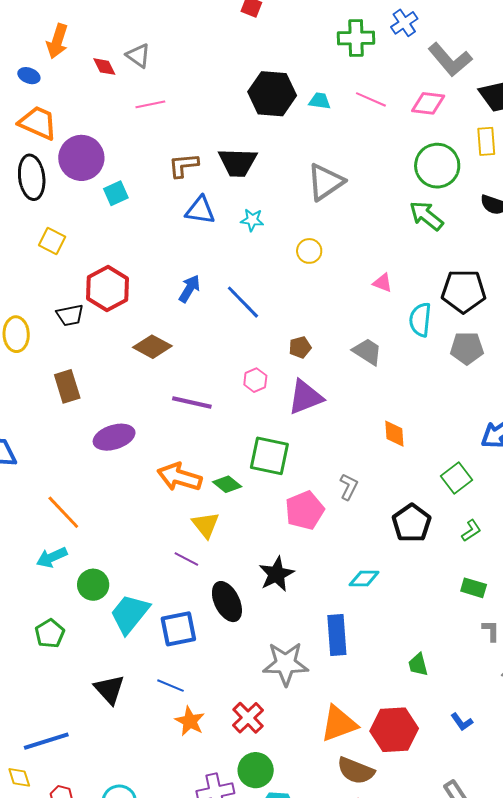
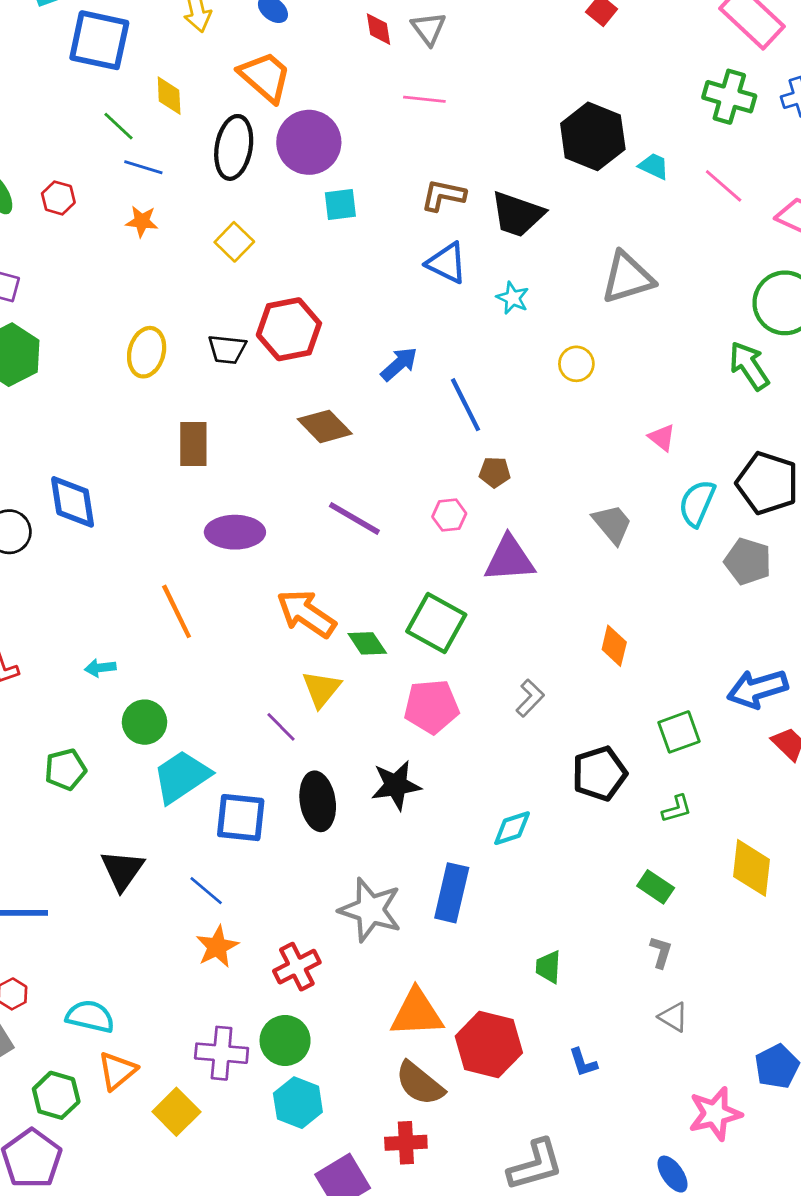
brown pentagon: (300, 347) -> (495, 472), moved
pink pentagon: (305, 510) -> (431, 707), moved
orange line: (63, 512) -> (177, 611), moved
cyan arrow: (52, 557) -> (100, 668), size x0.7
cyan diamond: (364, 579) -> (512, 828), turned -36

